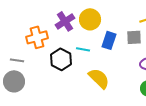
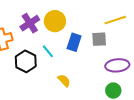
cyan line: (83, 49) -> (48, 51), turned 40
yellow semicircle: (99, 78) -> (64, 80), size x0.6

